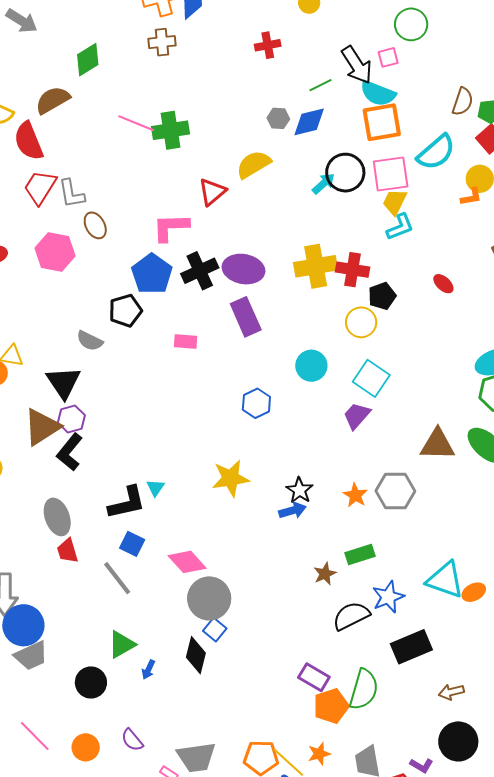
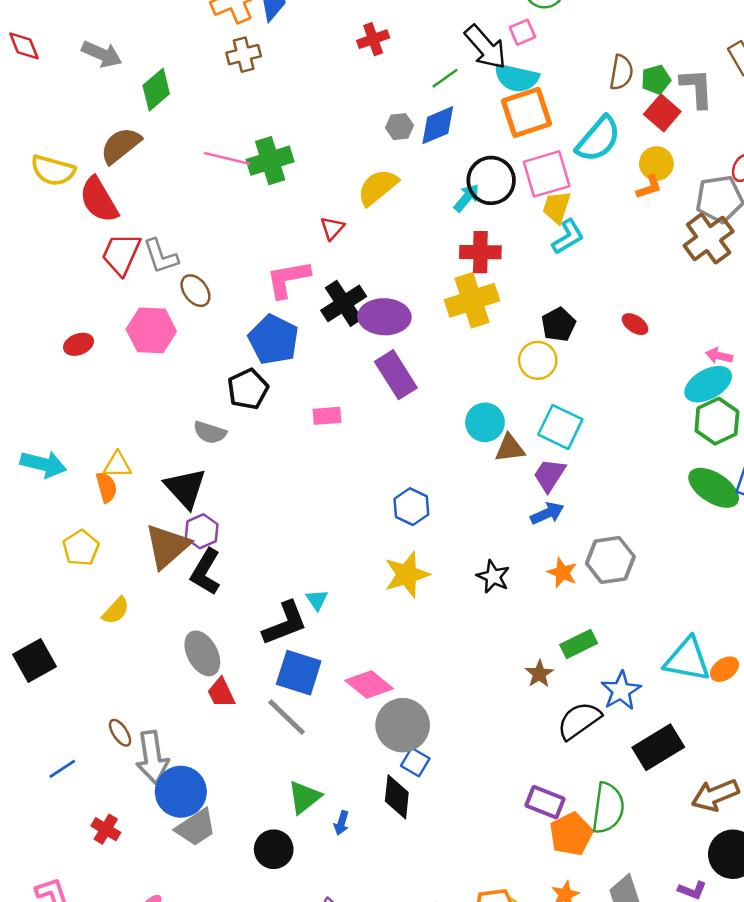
gray arrow: (22, 21) -> (102, 54), moved
red triangle: (212, 192) -> (332, 228), size x0.7
red cross: (353, 270) -> (480, 252), moved
black cross: (200, 271) -> (344, 303), moved
red ellipse: (443, 284) -> (635, 324), moved
blue hexagon: (256, 403) -> (411, 507), moved
brown triangle: (437, 444) -> (510, 448), moved, size x0.7
blue arrow: (293, 510) -> (547, 513), moved
blue square: (132, 544) -> (299, 673), size x1.5
brown arrow: (451, 692) -> (715, 795), size x1.5

